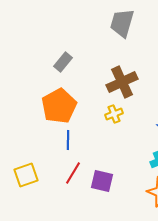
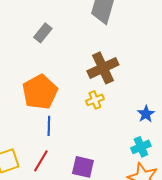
gray rectangle: (63, 62) -> (43, 33), moved
red line: (73, 173) -> (41, 161), moved

